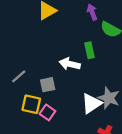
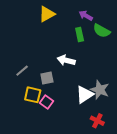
purple arrow: (92, 12) -> (86, 16), turned -40
green rectangle: (90, 50) -> (80, 34), moved

